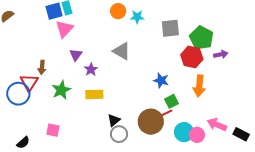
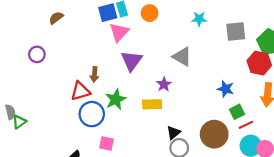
orange circle: (118, 11) -> (150, 13), moved
purple triangle: (76, 55) -> (132, 61), size x1.5
purple star: (91, 70) -> (164, 84), moved
red triangle: (29, 83) -> (80, 91), turned 42
blue circle: (18, 94) -> (92, 114), moved
red line: (166, 113) -> (246, 125), moved

